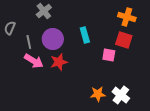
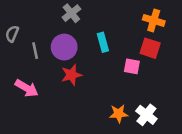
gray cross: (44, 11) -> (71, 13), moved
pink arrow: (34, 61) -> (27, 88), moved

